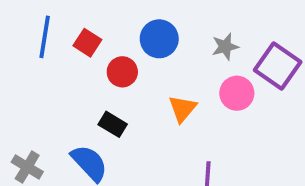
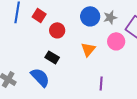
blue circle: (159, 39) -> (90, 16), moved

